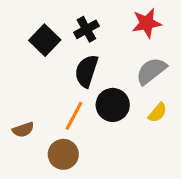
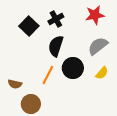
brown semicircle: (23, 130) -> (15, 84), turned 32
brown circle: (63, 154) -> (31, 104), moved

